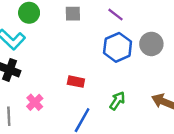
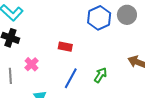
green arrow: (117, 101) -> (101, 75), moved

